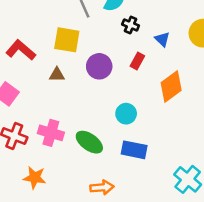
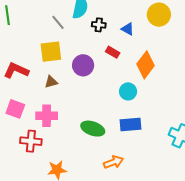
red rectangle: (137, 61) -> (113, 52), turned -72
cyan circle: (126, 114) -> (128, 91), moved
pink cross: (51, 133) -> (47, 116), moved

